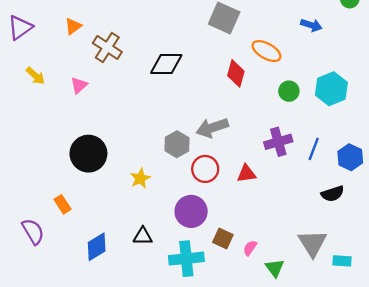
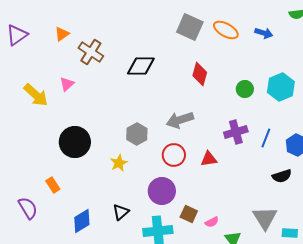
orange ellipse: (267, 51) -> (226, 30), moved
yellow arrow: (35, 76) -> (36, 95), moved, size x1.5
gray hexagon: (177, 144) -> (137, 134), moved
black triangle: (143, 236) -> (121, 212), turned -42
pink semicircle: (250, 248) -> (212, 222), turned -152

